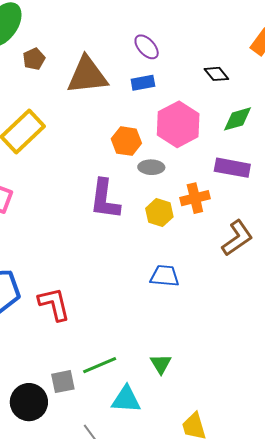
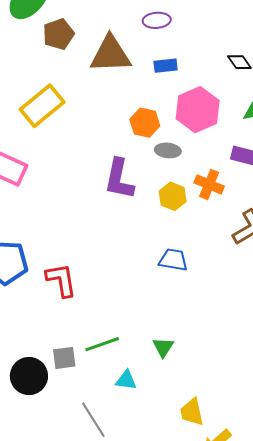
purple ellipse: (147, 47) -> (157, 20), moved, turned -56
brown pentagon: (34, 59) -> (58, 34), size x1.4
orange cross: (195, 198) -> (209, 184), turned 32
cyan triangle: (126, 399) -> (126, 380), size x0.7

